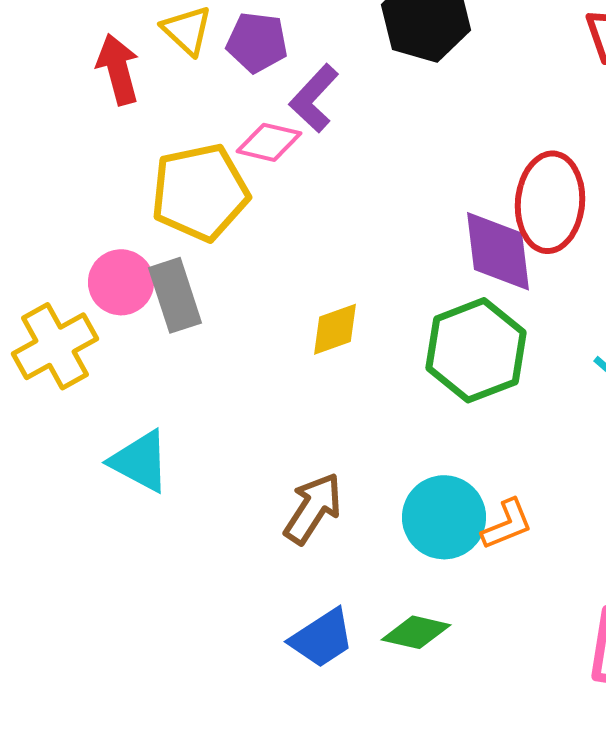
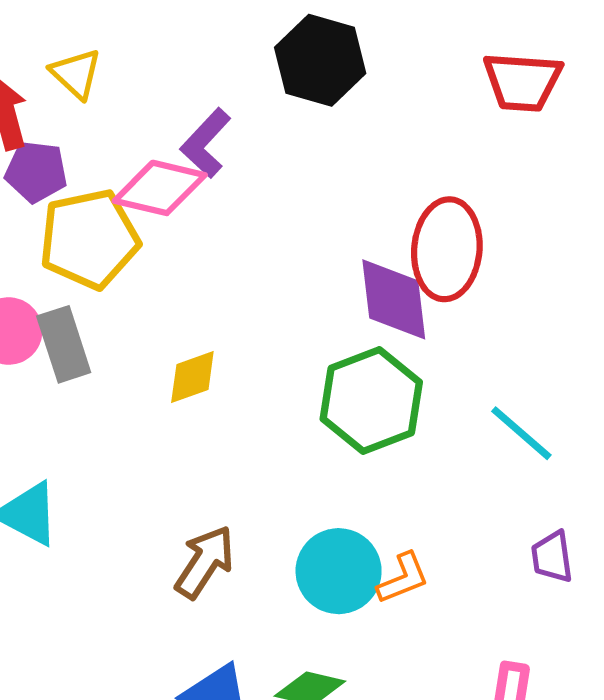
purple pentagon: (257, 42) -> (36, 172), moved
pink diamond: (269, 142) -> (160, 188), size x1.4
yellow diamond: (335, 329) -> (192, 377), moved

